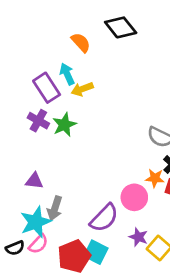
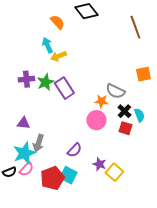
purple rectangle: (47, 88) -> (64, 88), moved
purple cross: (38, 121) -> (26, 79), turned -35
orange star: (155, 178) -> (101, 101), moved
pink circle: (134, 197) -> (96, 120), moved
purple semicircle: (104, 218) -> (74, 150), size x0.7

